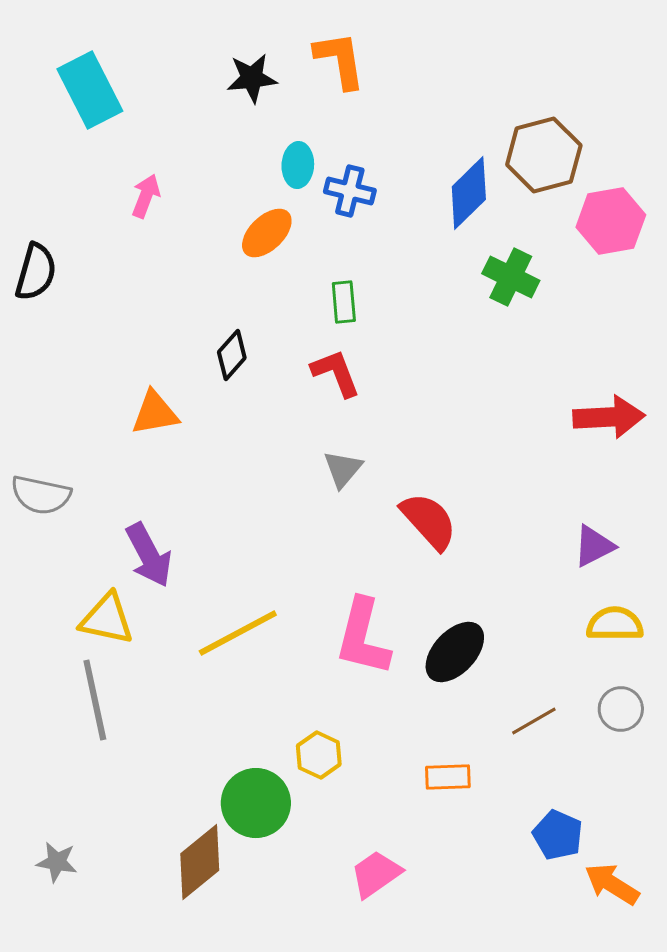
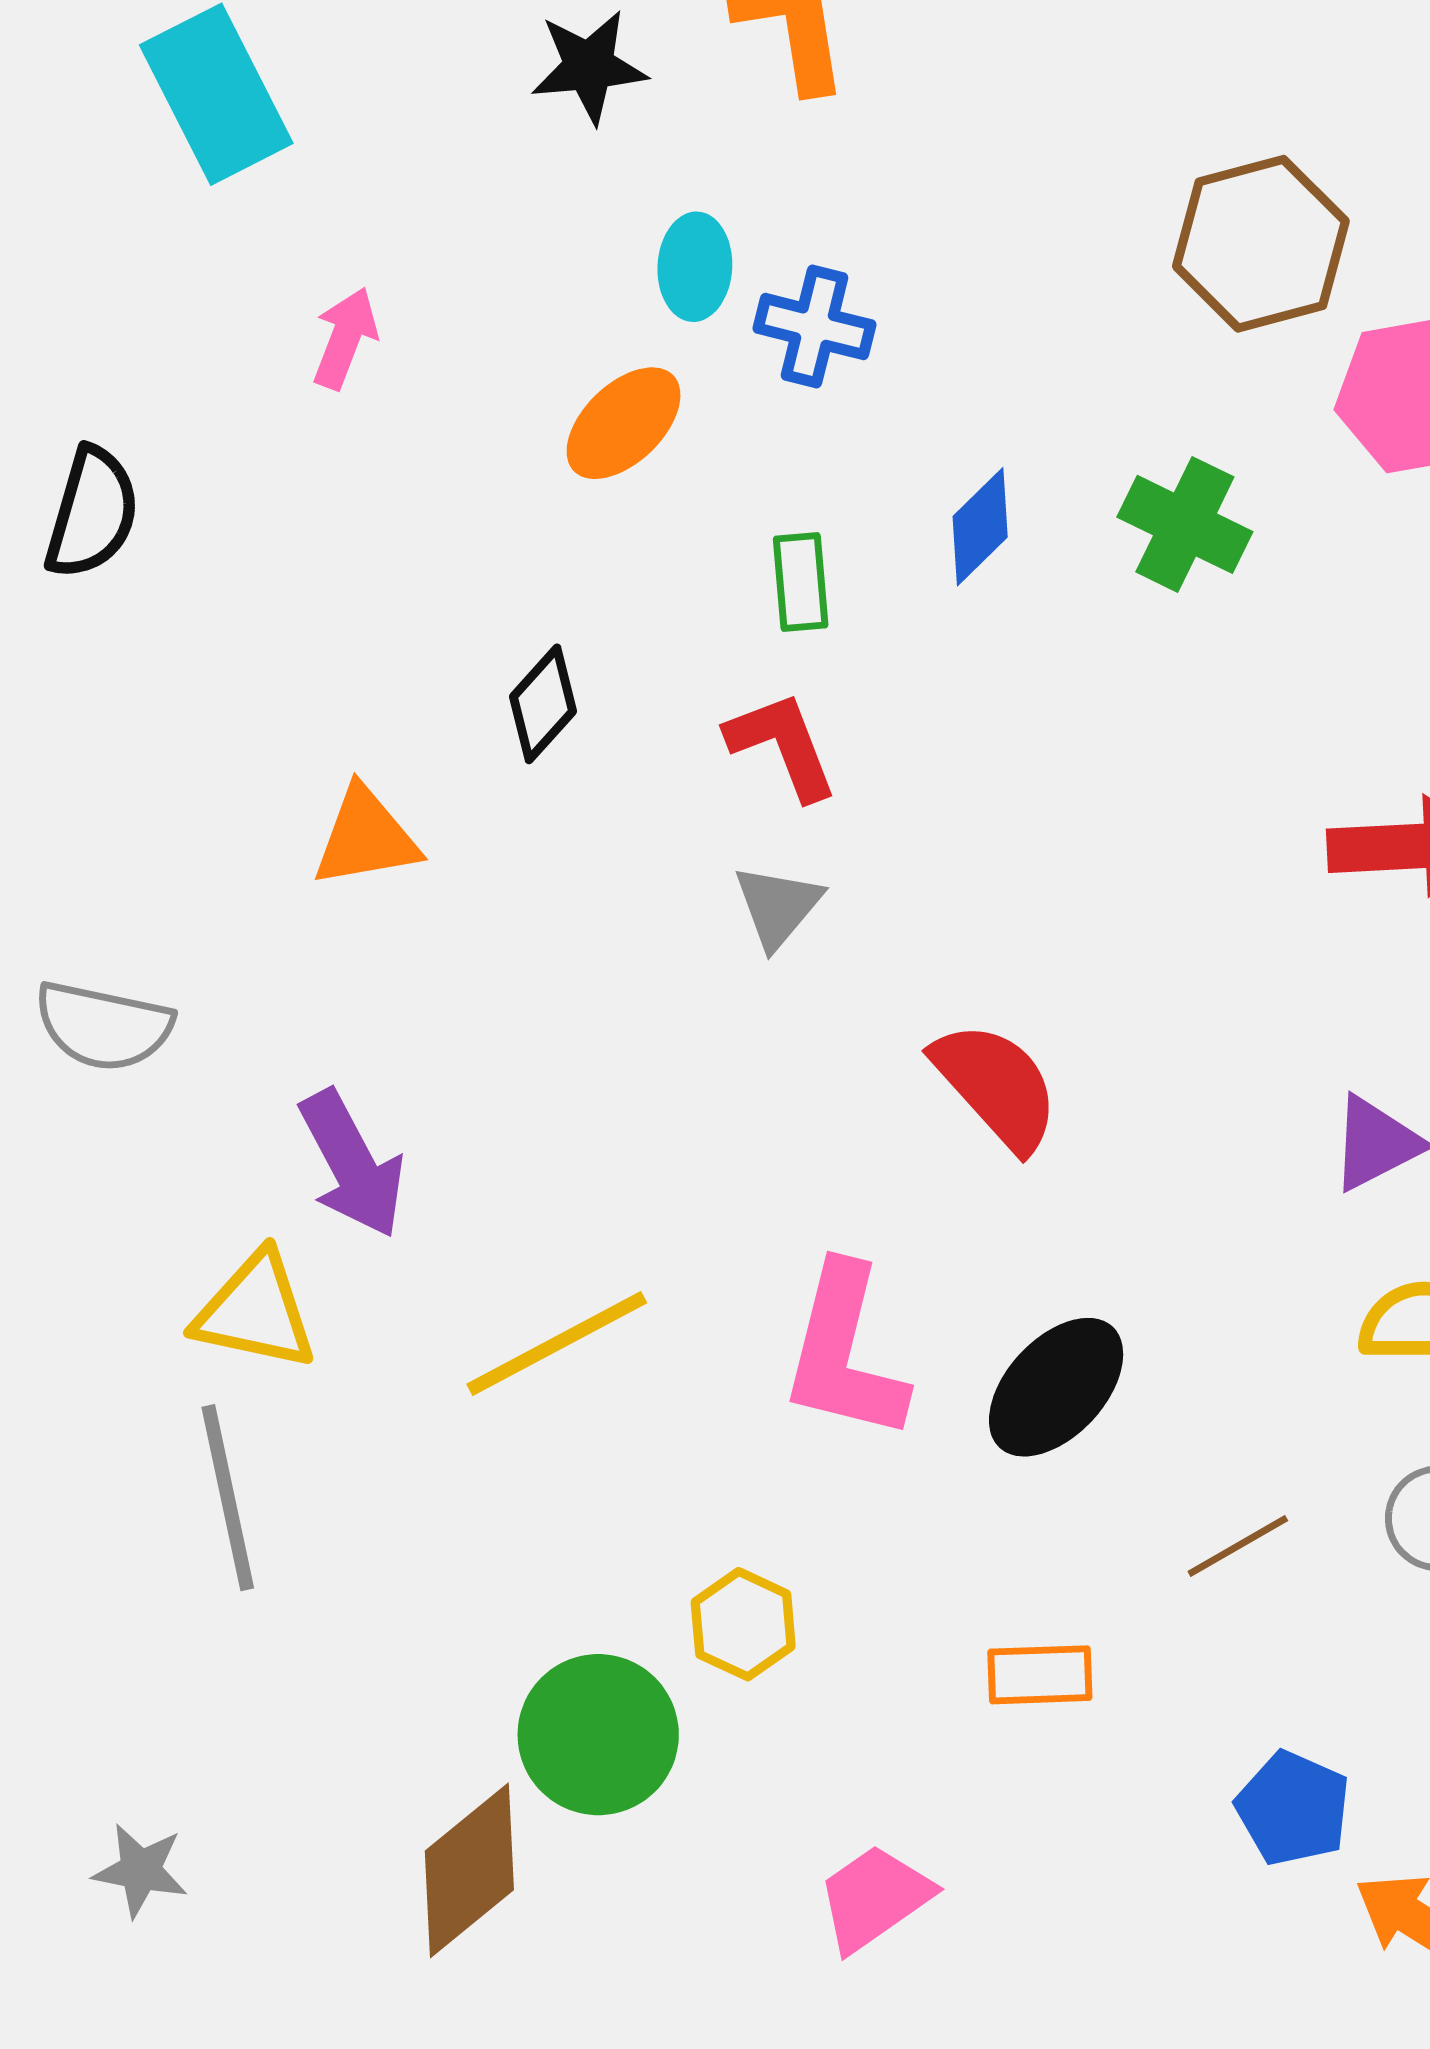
blue diamond: (469, 193) -> (980, 527), moved, size x0.7
gray triangle: (343, 469) -> (778, 906), moved

